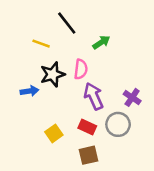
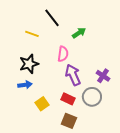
black star: (53, 74) -> (29, 64), moved
blue arrow: (30, 91) -> (25, 85), moved
brown square: (89, 155) -> (69, 121), turned 35

